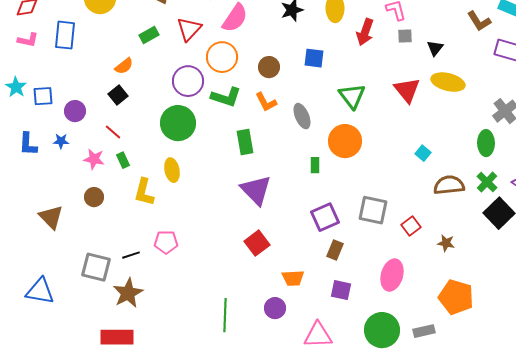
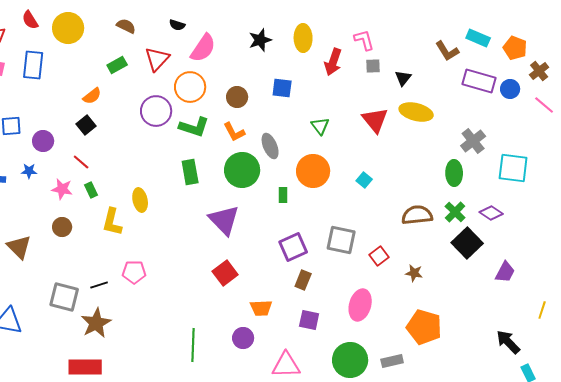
green triangle: (352, 96) -> (320, 126), size x0.7
green circle: (178, 123) -> (242, 170), moved
green rectangle: (245, 142) -> (190, 172), moved
cyan square: (423, 153) -> (364, 180), moved

